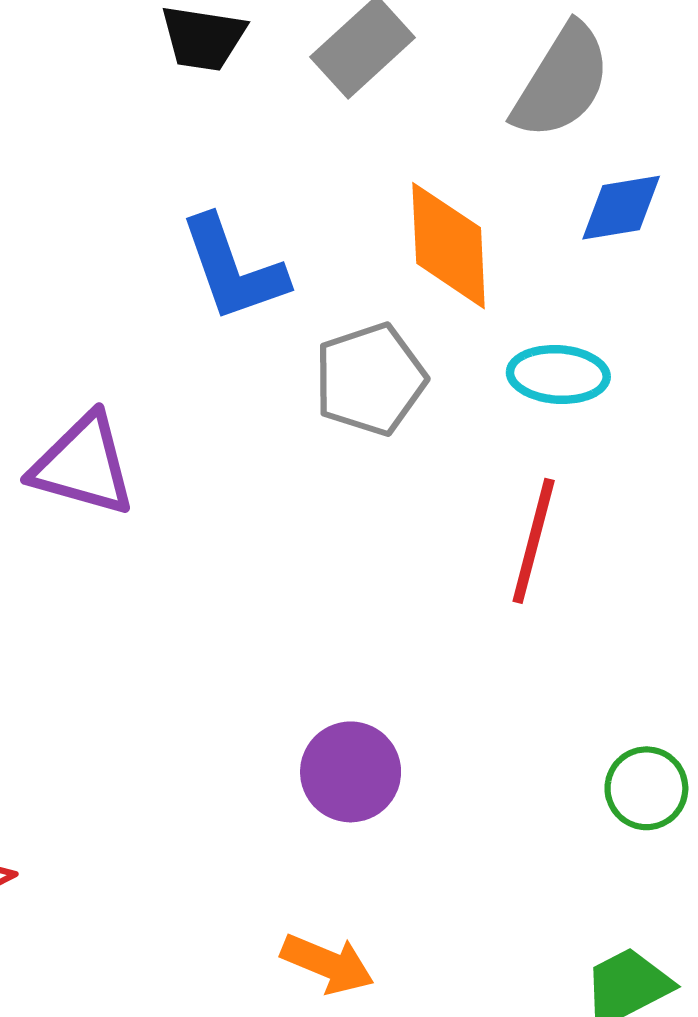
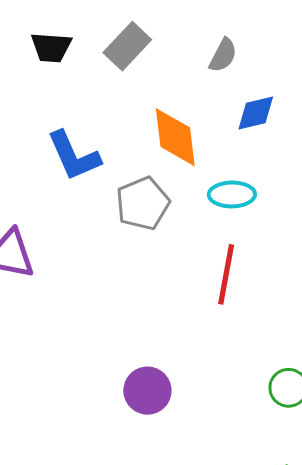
gray semicircle: (562, 82) -> (223, 55), size x0.6

